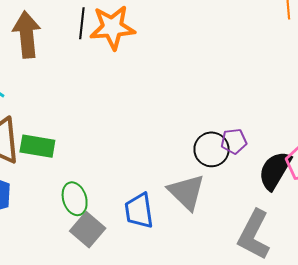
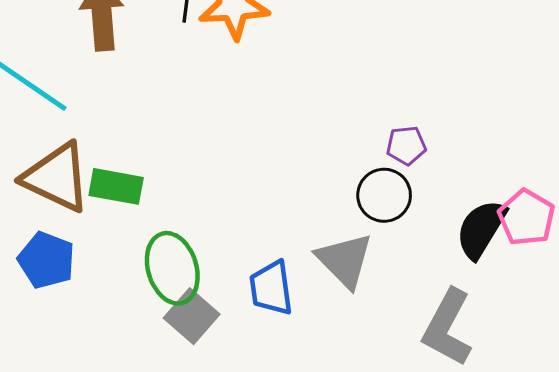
purple pentagon: (234, 141) -> (406, 146), moved
green ellipse: (75, 199) -> (172, 268), size x1.4

